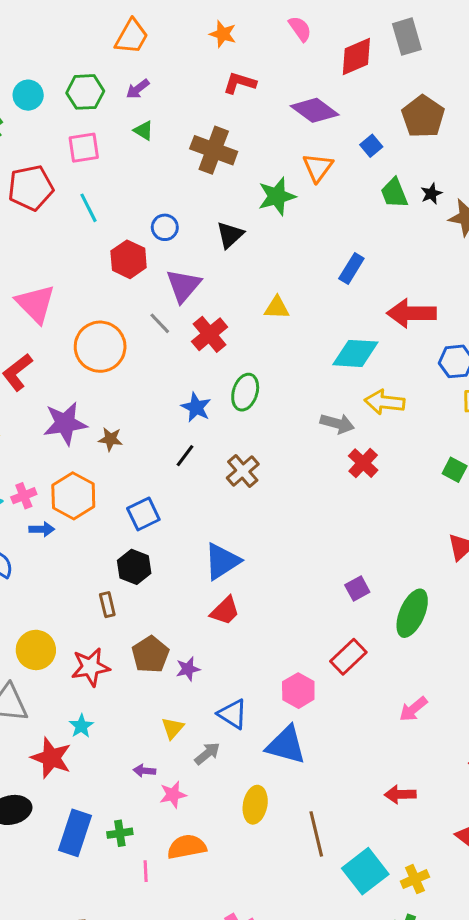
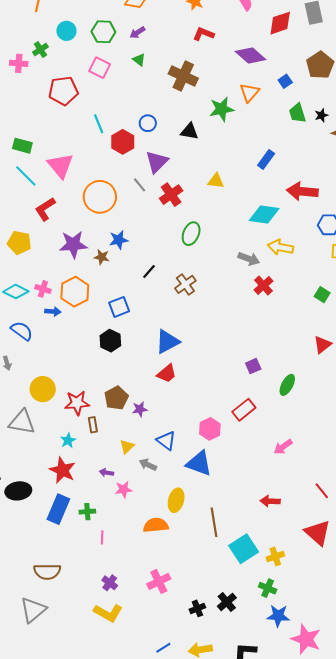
pink square: (84, 148) -> (100, 68), turned 30
cyan line: (88, 208) -> (99, 124), moved
black triangle: (230, 235) -> (189, 131), turned 48
blue star: (196, 407) -> (119, 240), moved, turned 30
pink cross: (24, 496) -> (43, 289), turned 35
brown rectangle: (107, 605) -> (93, 425), moved
green ellipse: (412, 613) -> (287, 385), size x0.7
gray arrow: (207, 753) -> (148, 465), turned -120
red star: (51, 758) -> (62, 470), moved
orange semicircle: (187, 847) -> (156, 525), moved

